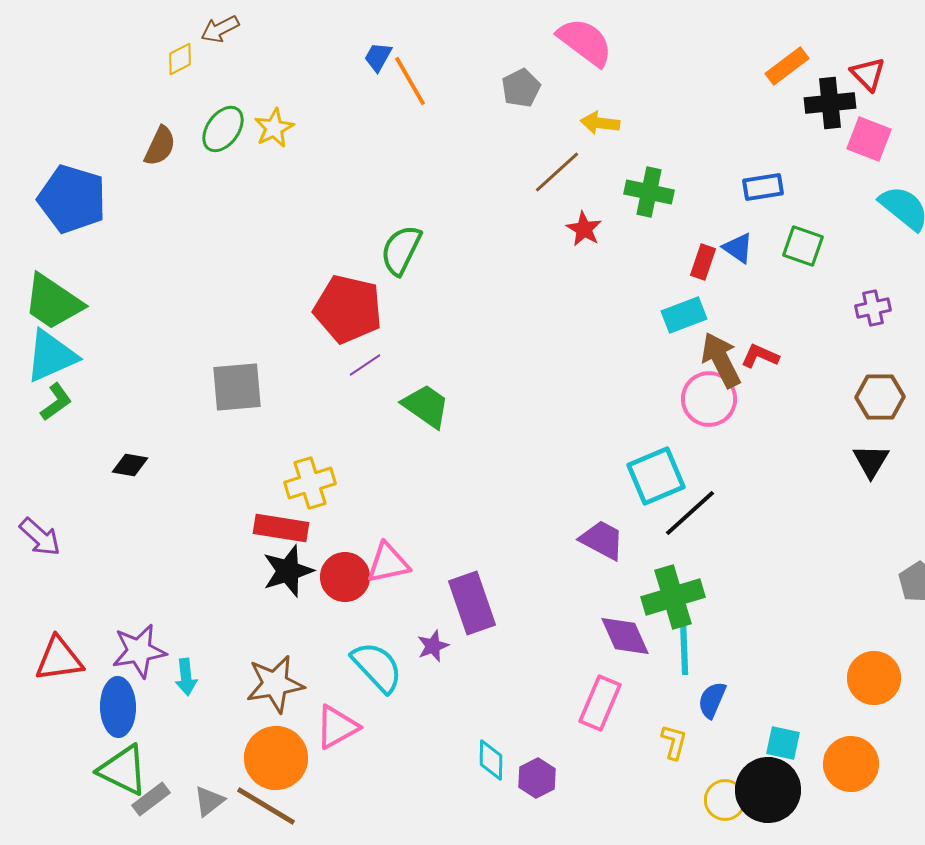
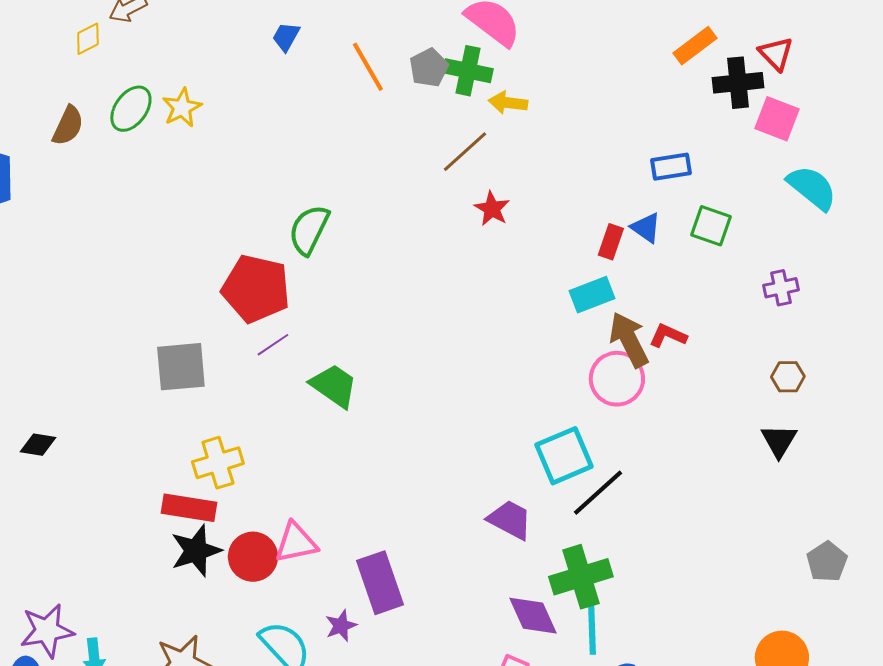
orange line: (410, 81) -> (368, 67), moved
green cross: (649, 192) -> (468, 71), moved
gray square: (237, 387) -> (181, 367), moved
brown hexagon: (880, 397) -> (788, 377), size x0.7

